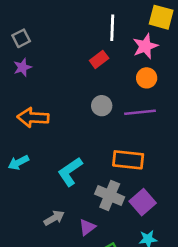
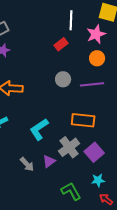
gray cross: (110, 195) -> (69, 147), turned 30
gray arrow: (54, 218) -> (27, 164), turned 77
purple triangle: (87, 227) -> (49, 161), moved

